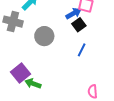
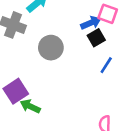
blue line: (82, 50) -> (106, 65), moved

